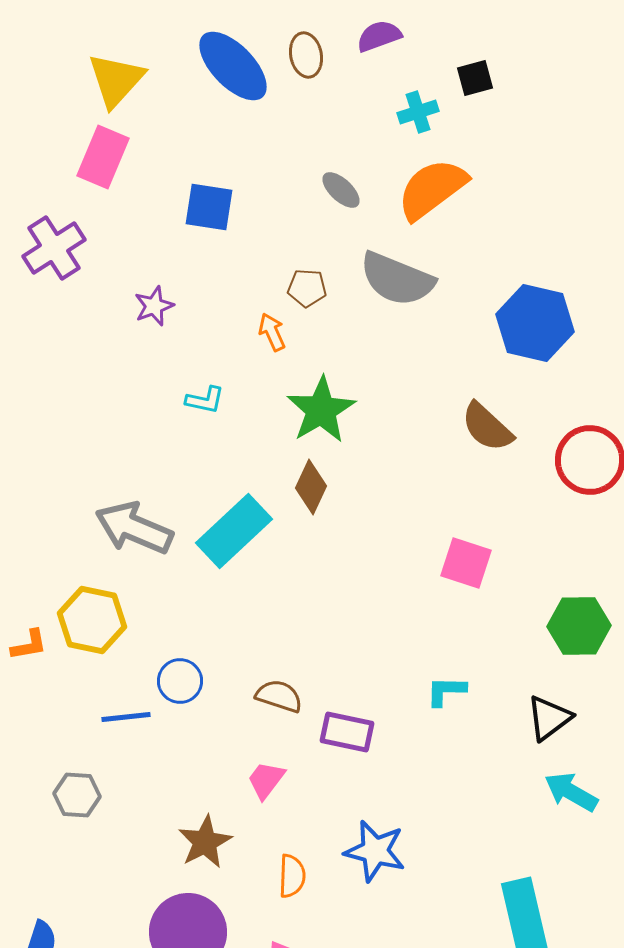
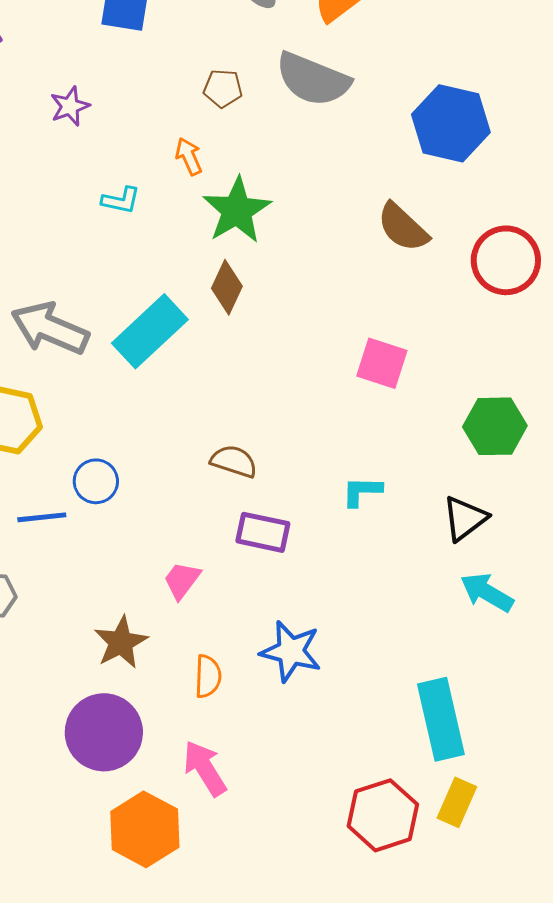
orange arrow: (272, 332) -> (189, 156), moved
brown semicircle: (279, 696) -> (234, 461), moved

